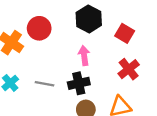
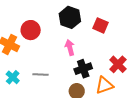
red cross: (129, 69) -> (118, 64), moved
black cross: (79, 83) -> (83, 69), moved

